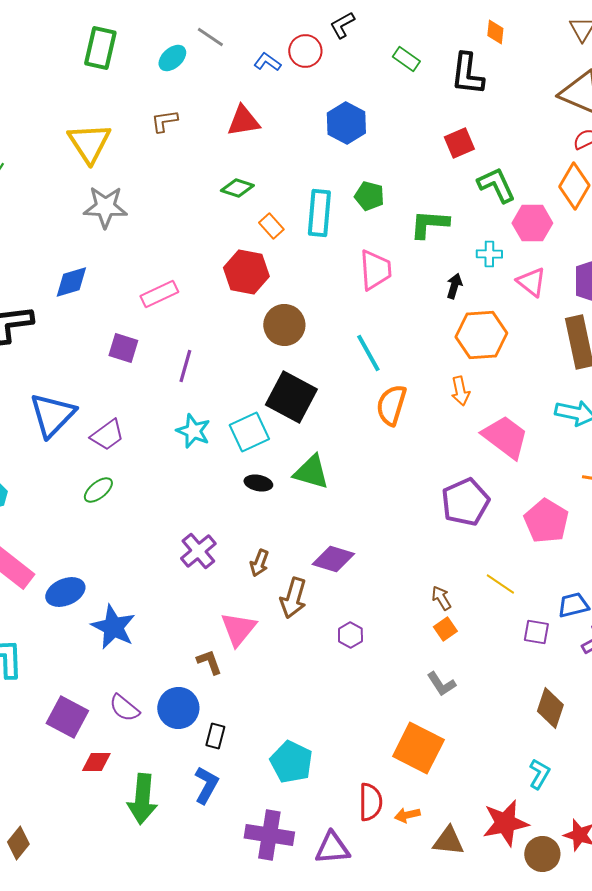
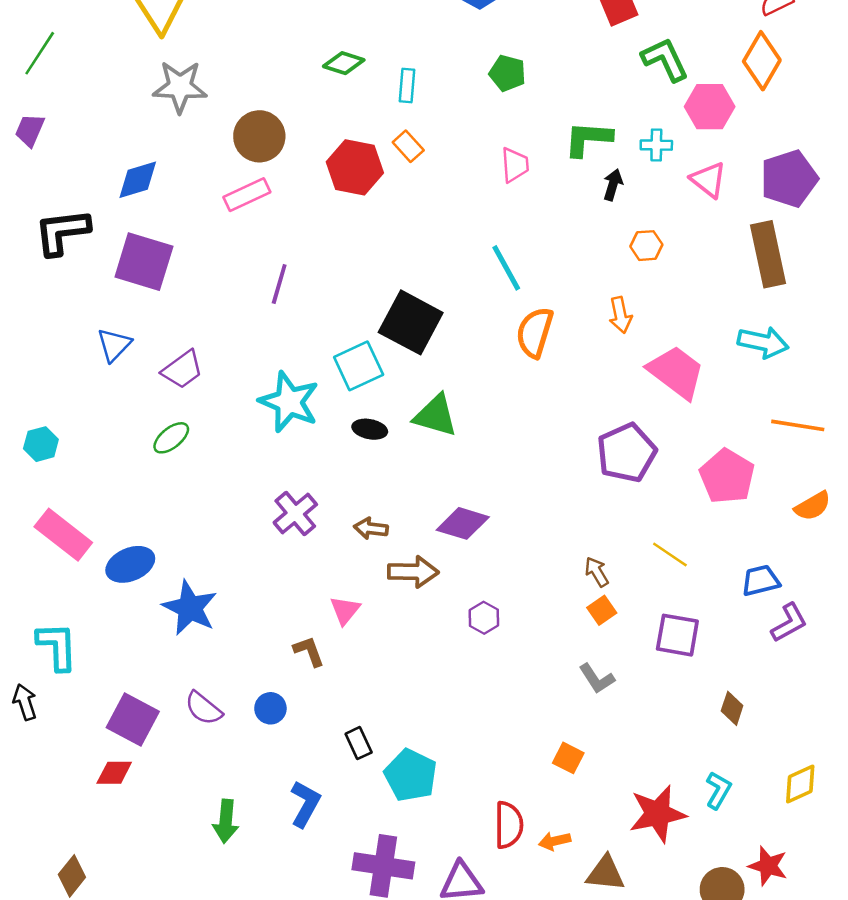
cyan rectangle: (319, 213) -> (407, 85), moved, size x0.6
green L-shape: (429, 224) -> (588, 139), moved
orange rectangle: (271, 226) -> (408, 146), moved
pink trapezoid: (375, 270) -> (515, 165), size x0.7
brown circle: (284, 325) -> (259, 136), moved
orange hexagon: (481, 335) -> (646, 246), size x0.5
purple square: (123, 348) -> (144, 262), moved, size x1.6
blue triangle: (52, 415) -> (114, 345), size x0.6
cyan star: (193, 431) -> (289, 402), moved, size x1.4
brown arrow: (259, 563) -> (371, 528), turned 76
brown arrow: (293, 598) -> (413, 572), turned -105
pink triangle: (238, 629) -> (345, 610), size x0.7
purple square: (536, 632) -> (677, 635), moved, size x1.4
blue circle: (178, 708) -> (270, 708), size x0.6
brown diamond: (550, 708) -> (732, 708), size x0.7
black rectangle: (215, 736) -> (359, 743), moved, turned -40
orange square: (418, 748) -> (568, 758), size x0.5
red diamond: (96, 762) -> (114, 773), moved
green arrow: (142, 799) -> (226, 821), size x0.7
red star: (505, 823) -> (658, 814), moved

